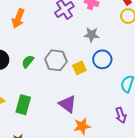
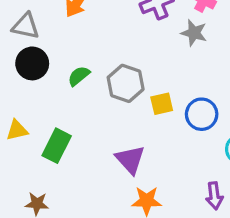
gray star: (91, 35) -> (194, 33), moved
blue circle: (102, 59) -> (202, 114), moved

